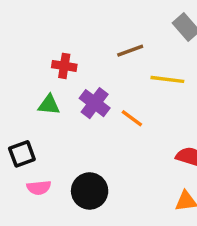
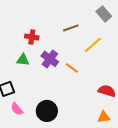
yellow line: (167, 79) -> (93, 45), turned -48
pink semicircle: (39, 188) -> (17, 109), turned 56

